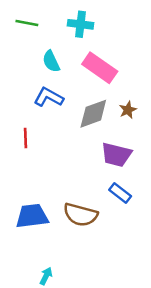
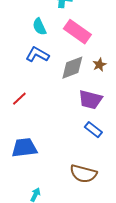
red line: (26, 138) -> (19, 99), moved, turned 49
brown semicircle: (81, 215) -> (83, 174), moved

